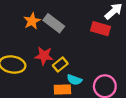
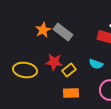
cyan semicircle: (74, 80) -> (96, 64), moved

